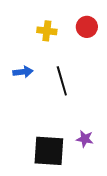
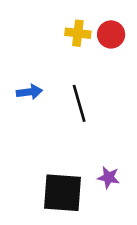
yellow cross: (47, 31) -> (78, 33), moved

